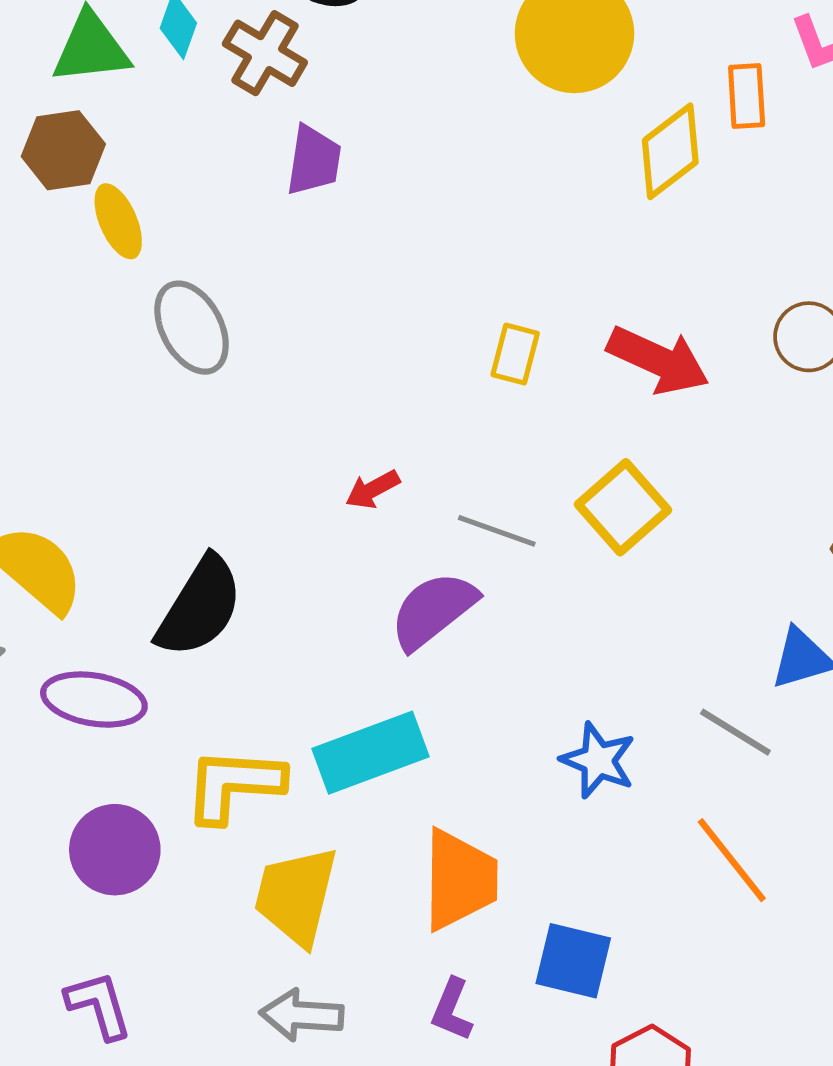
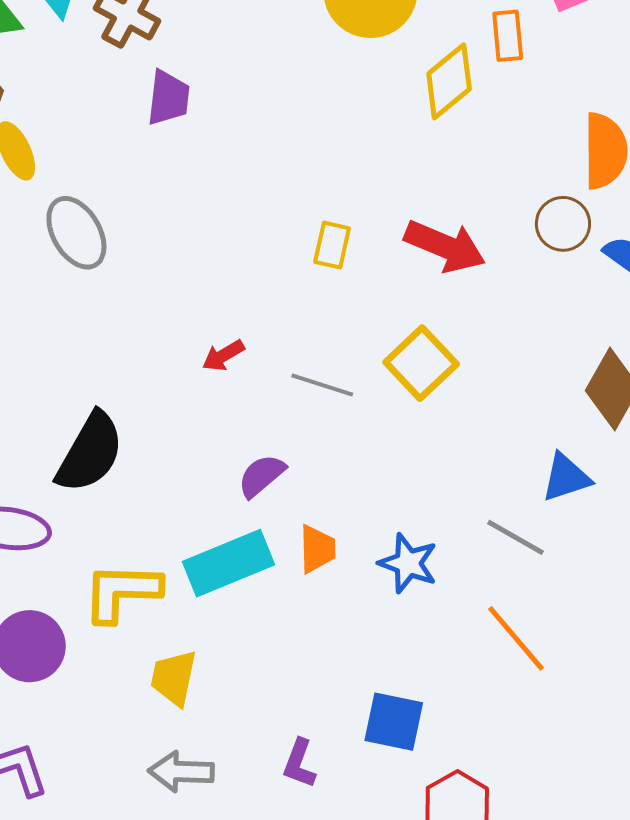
purple semicircle: (433, 610) -> (262, 476), moved, size x0.7
orange trapezoid: (460, 880) -> (317, 549), moved, size x0.6
yellow trapezoid: (296, 896) -> (174, 678), size x0.7

